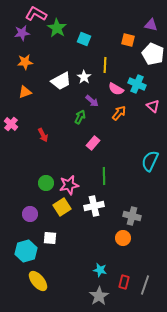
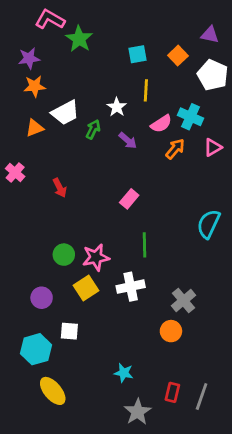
purple star: (22, 33) -> (29, 58), moved
cyan square: (84, 39) -> (138, 54), moved, turned -32
orange square: (128, 40) -> (178, 56), turned 32
white trapezoid: (61, 81) -> (65, 113), moved
pink semicircle: (116, 89) -> (161, 124), turned -63
pink triangle: (153, 106) -> (213, 147), turned 48
orange arrow: (119, 113) -> (175, 149), moved
green arrow: (80, 117) -> (93, 129), moved
gray cross: (132, 216) -> (183, 300), turned 36
cyan star: (100, 270) -> (124, 373), moved

